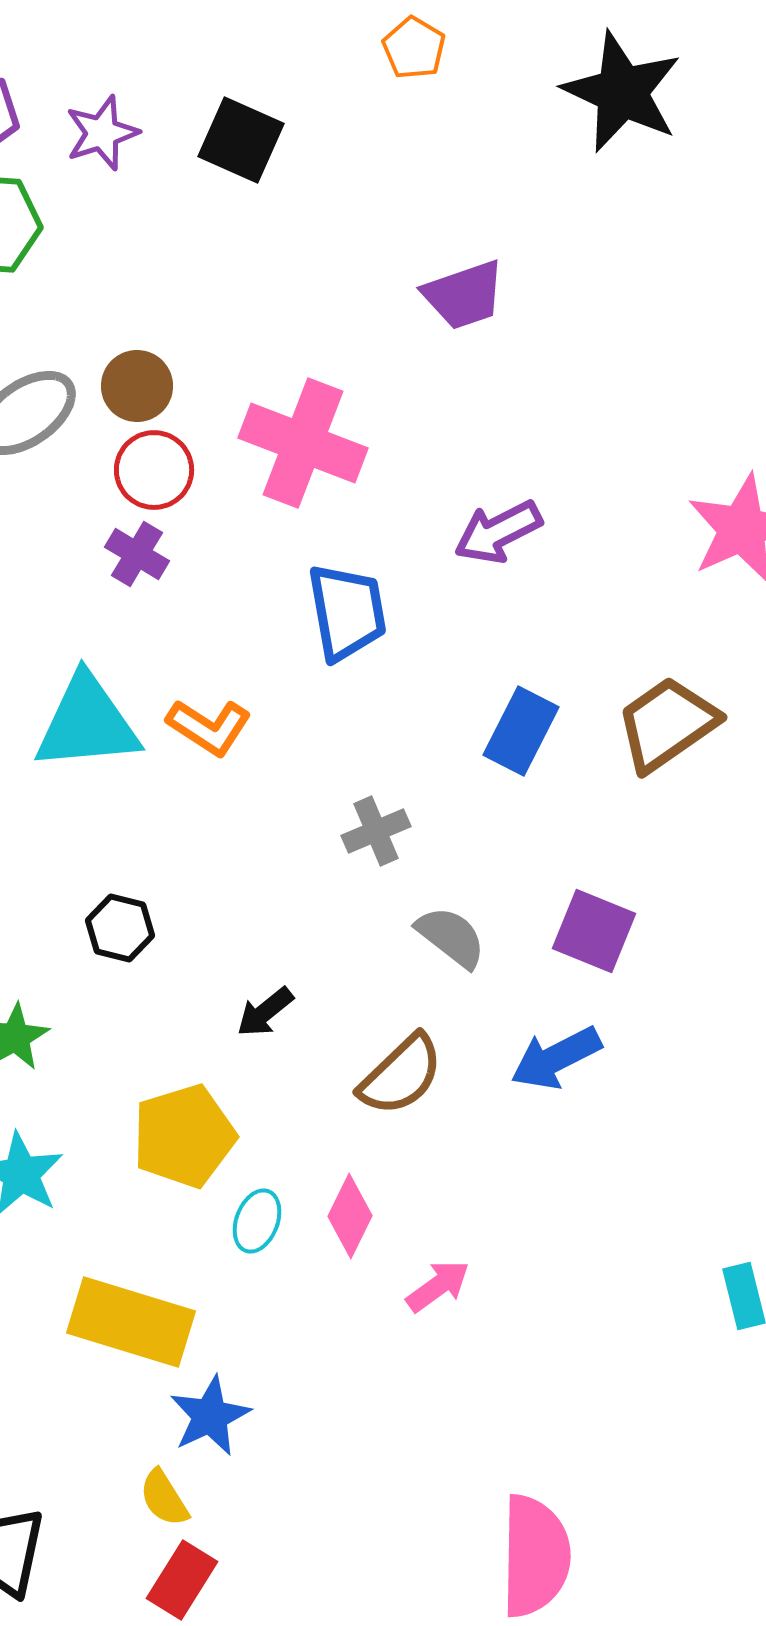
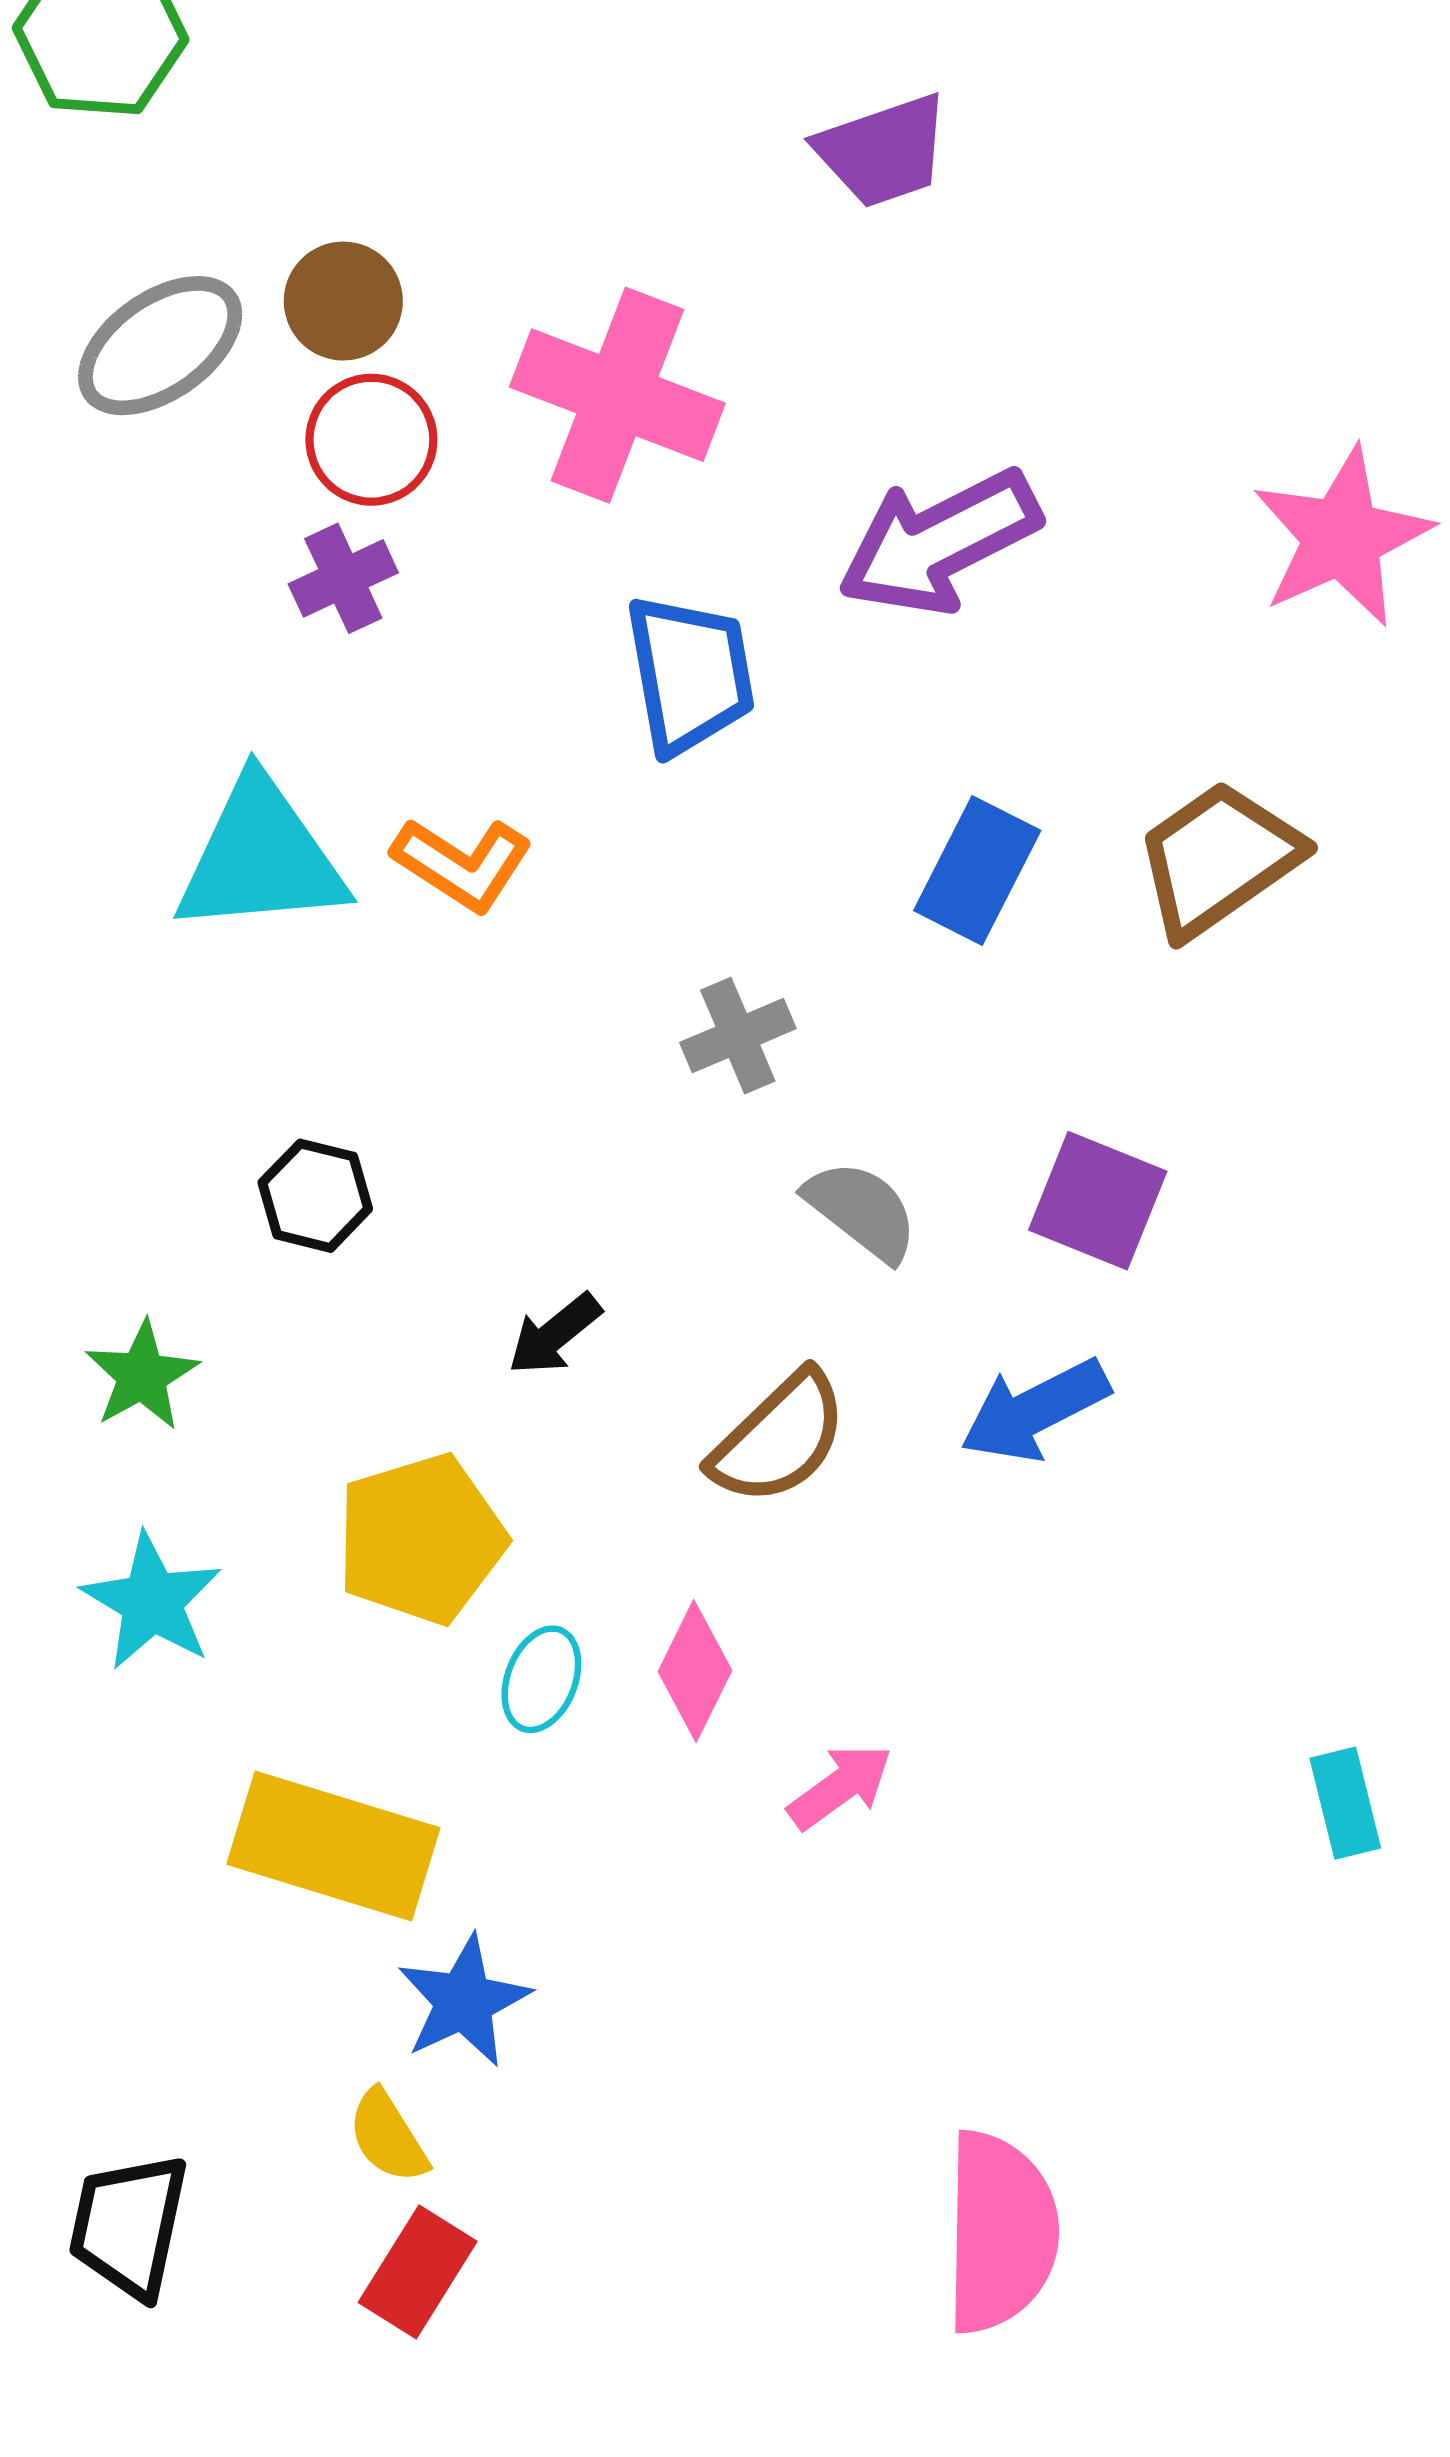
purple arrow: (498, 532) -> (939, 542), size x1.4
purple cross: (137, 554) -> (343, 578), turned 34

